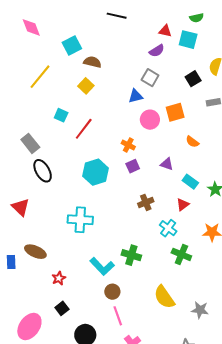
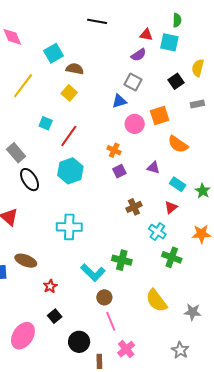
green semicircle: (197, 18) -> (177, 20), turned -72
orange semicircle: (192, 142) -> (178, 144), size x1.5
cyan hexagon: (96, 172) -> (70, 171), moved

